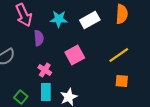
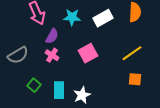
purple semicircle: (39, 38) -> (52, 36), turned 35
pink cross: (45, 70) -> (52, 55), moved
green square: (21, 97) -> (34, 85), moved

